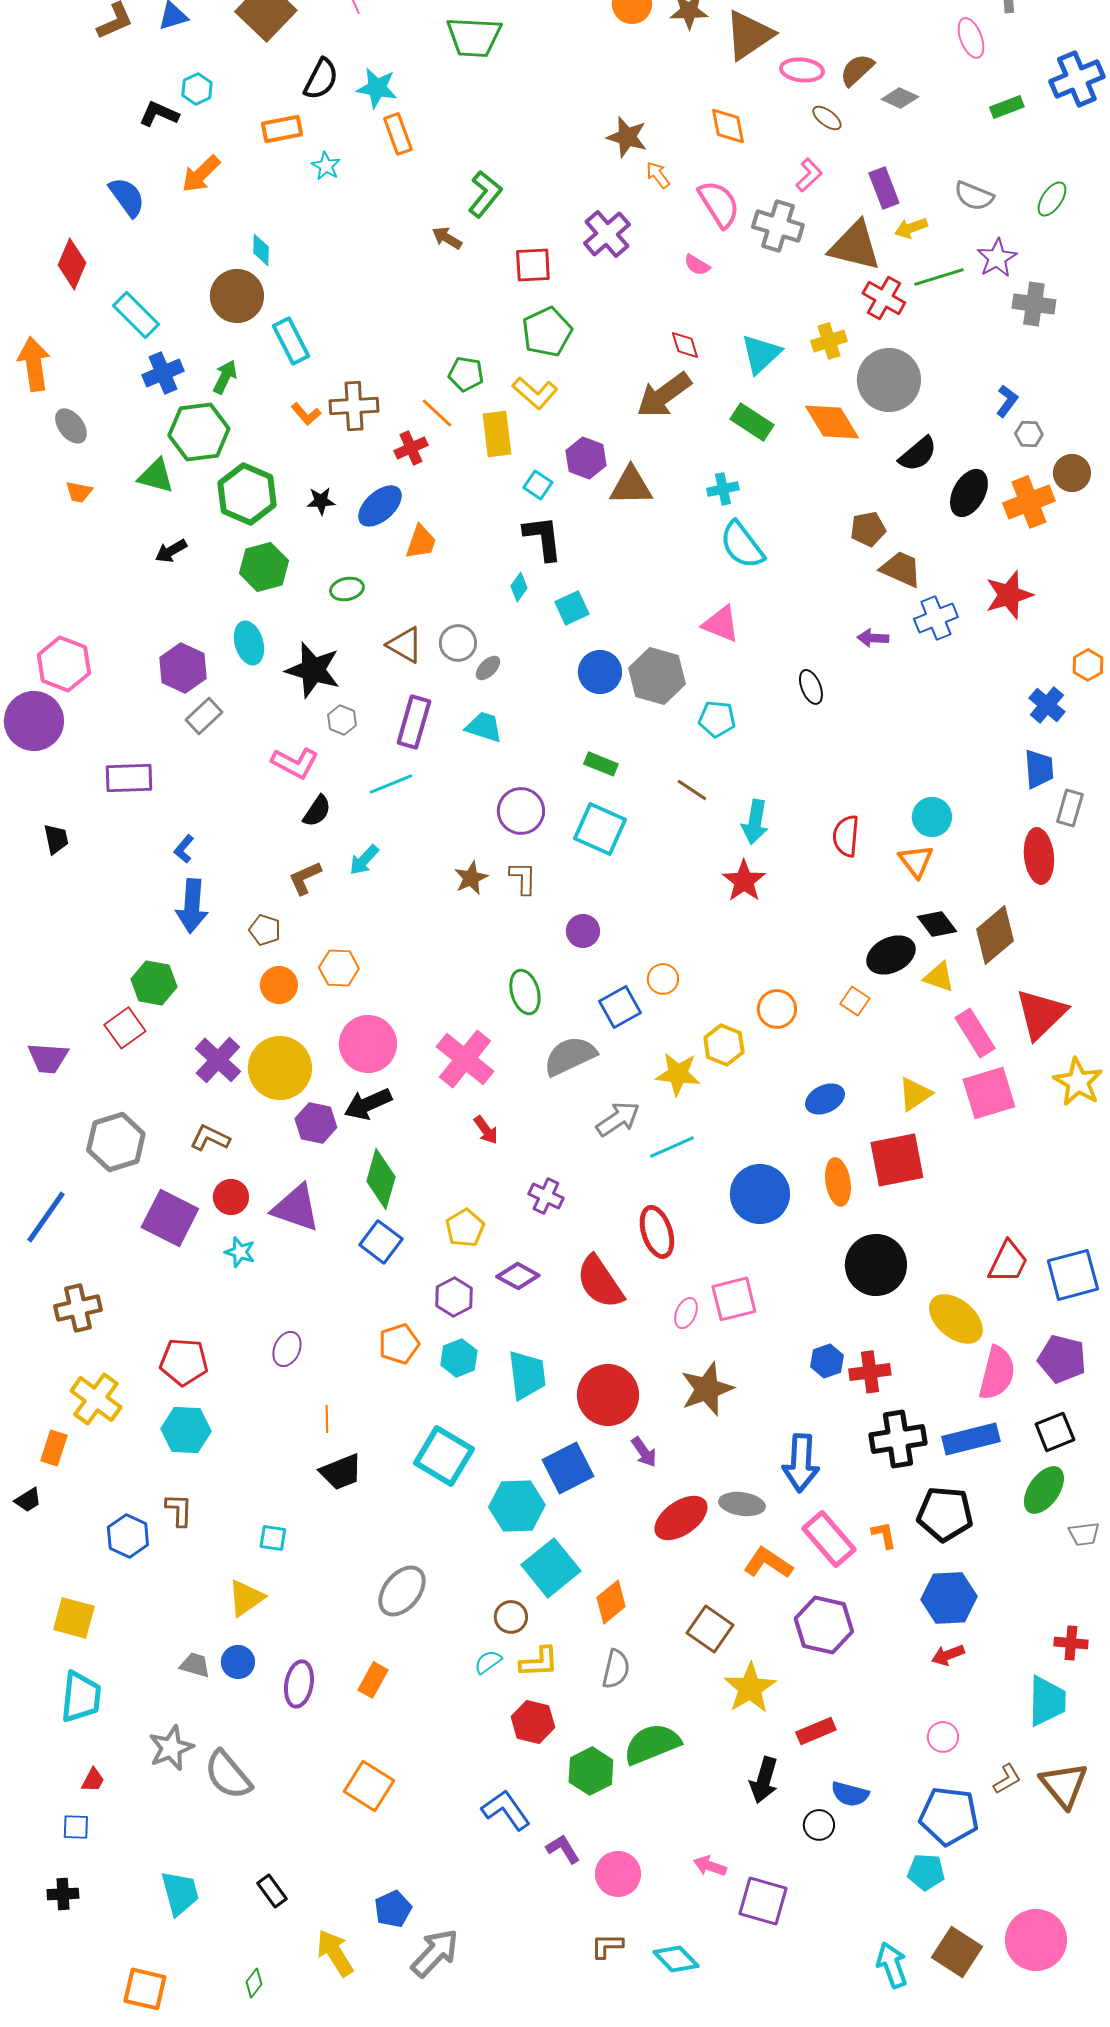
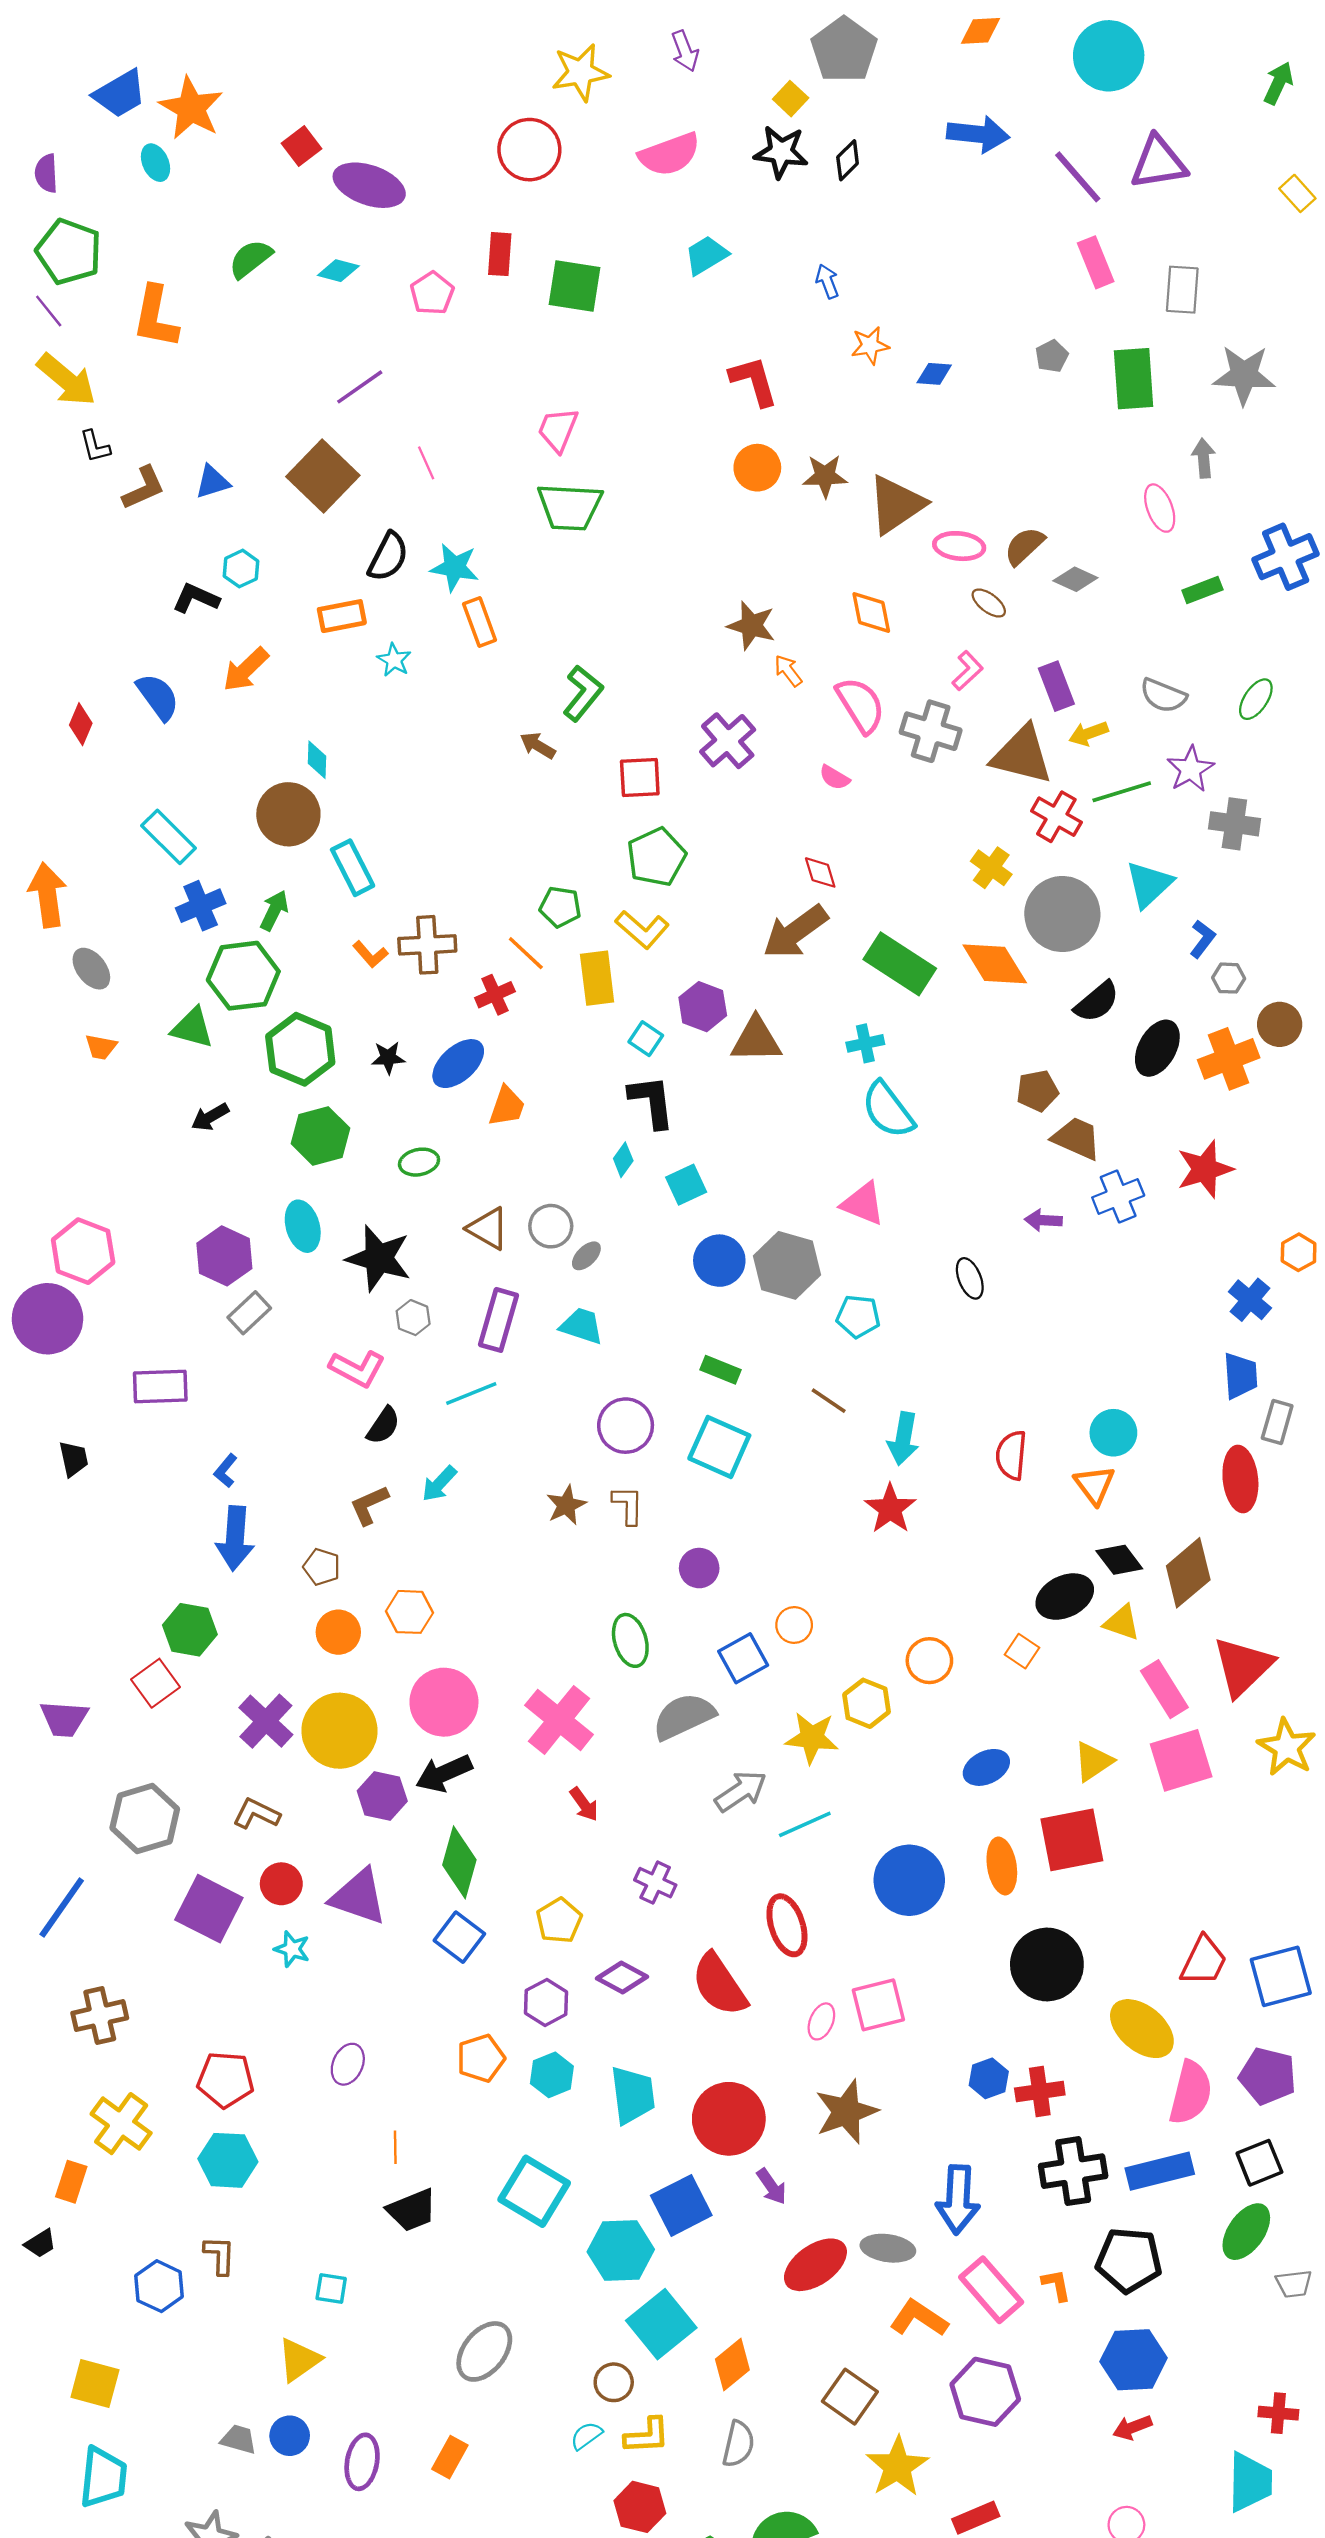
red diamond: (72, 264) -> (81, 724), moved, size x0.7
yellow cross: (829, 341) -> (991, 868), turned -36
cyan triangle: (761, 354) -> (1149, 884), moved
green rectangle: (752, 422) -> (900, 964), size x1.4

